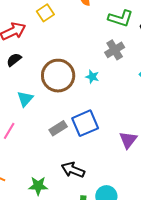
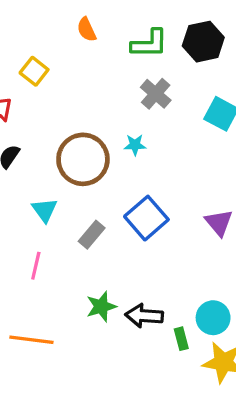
gray rectangle: (58, 128) -> (92, 235), moved
black arrow: (73, 170) -> (144, 316), moved
green star: (38, 186) -> (101, 307), moved

